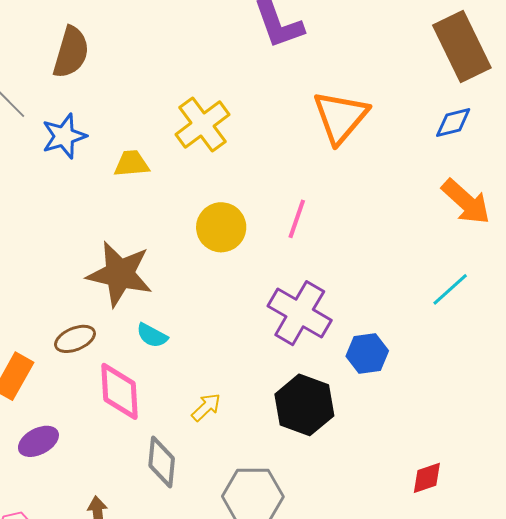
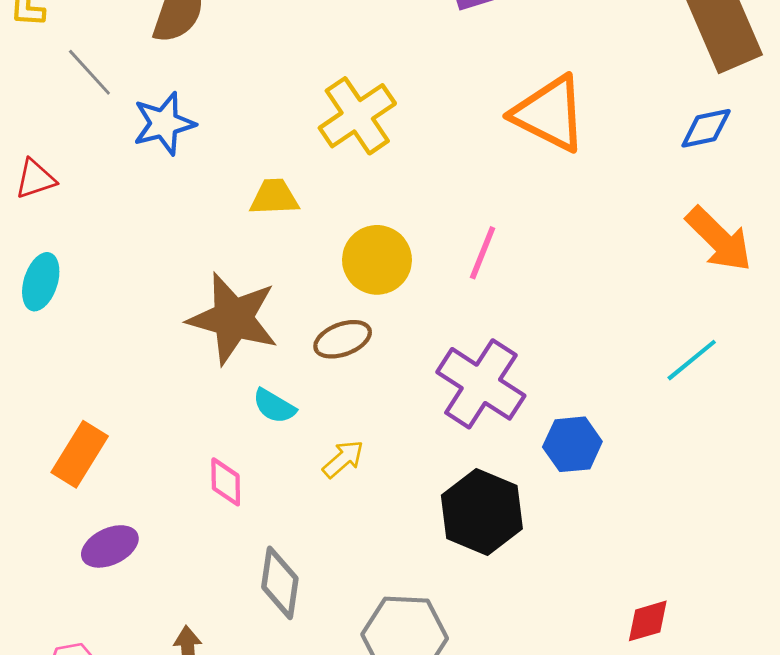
orange triangle: (340, 117) -> (549, 114), turned -46
yellow trapezoid: (132, 164) -> (274, 197), moved
brown ellipse: (75, 339) -> (343, 339), moved
pink diamond: (120, 391) -> (226, 482), size x0.6
yellow arrow: (206, 407) -> (343, 459), moved

